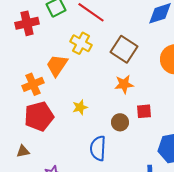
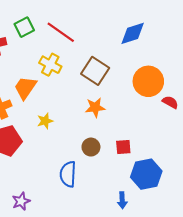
yellow star: (80, 107) -> (45, 121), moved
red square: (144, 111) -> (123, 147), moved

